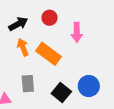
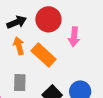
red circle: (50, 18) -> (48, 19), size x1.6

